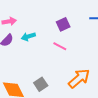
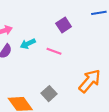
pink line: (60, 46) -> (54, 51), moved

